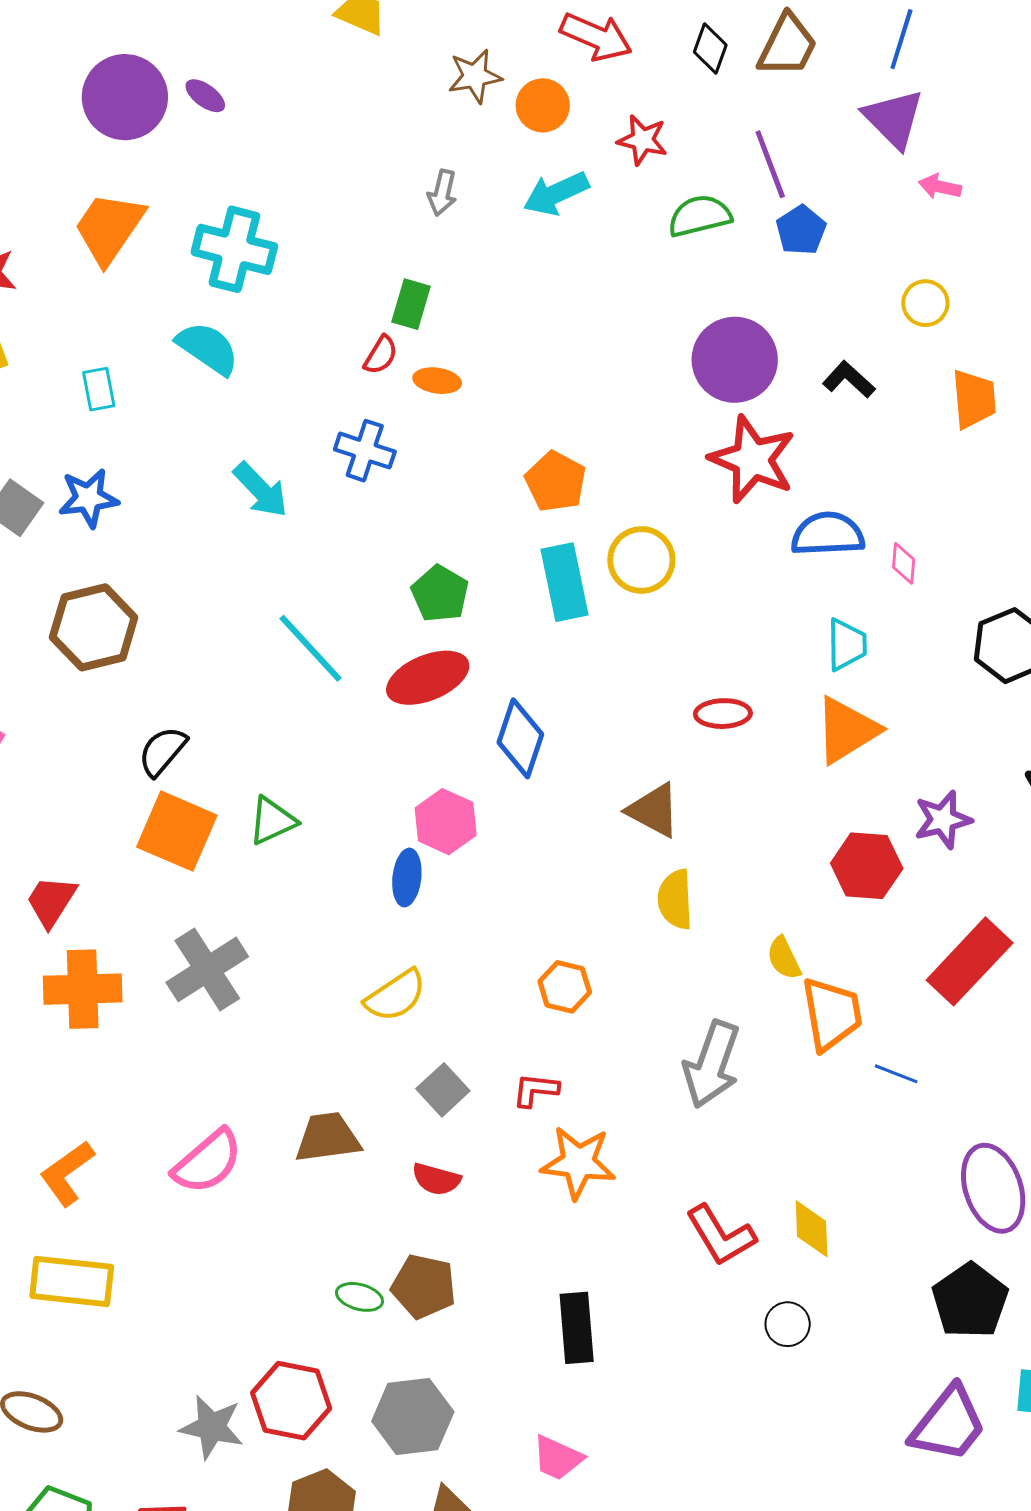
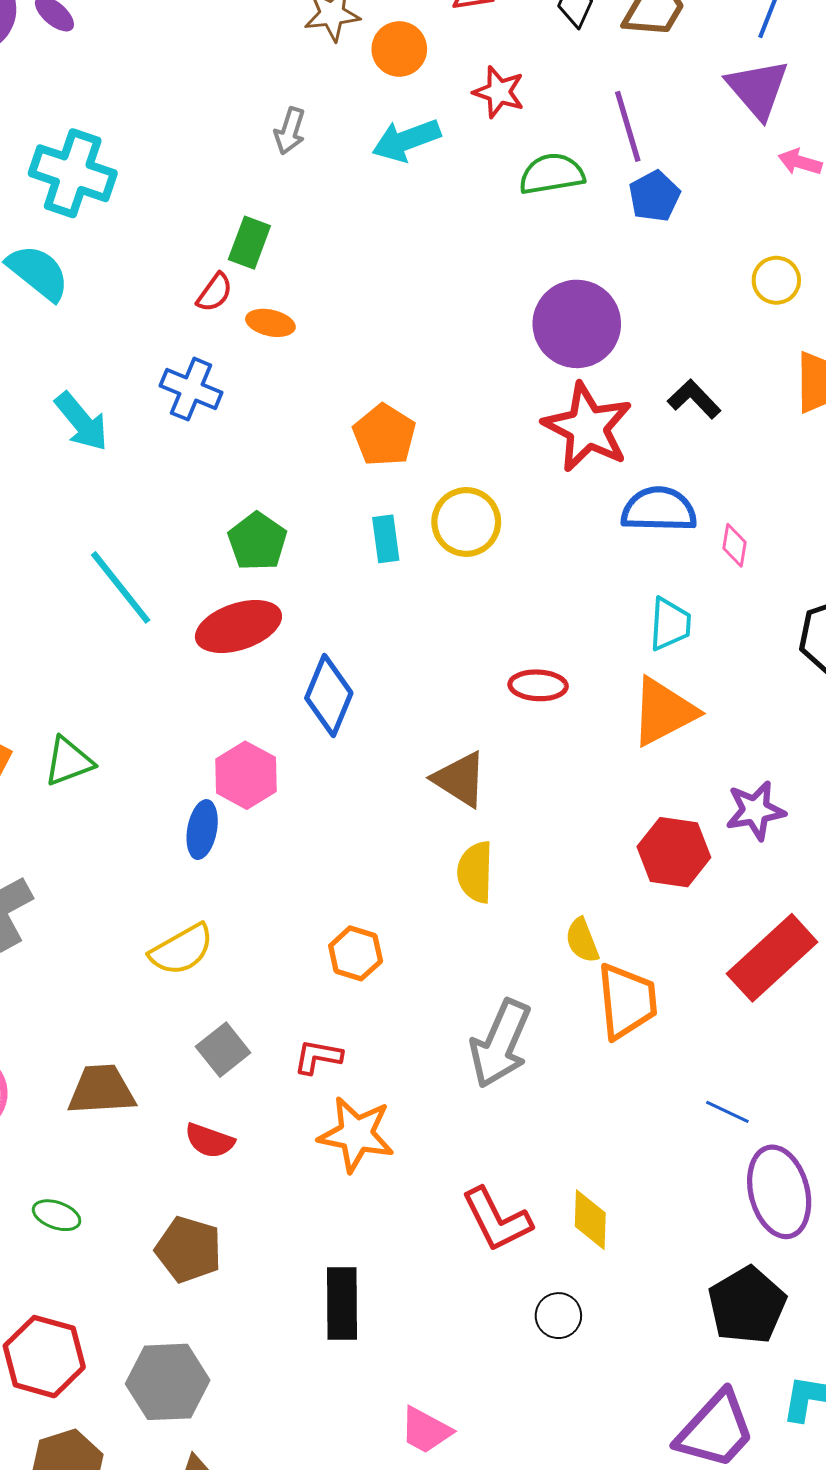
black L-shape: (849, 380) -> (694, 399), moved
cyan rectangle: (564, 582) -> (386, 539), size x0.6
blue line: (896, 1074) -> (727, 1112), moved
green ellipse: (359, 1297) -> (57, 1215), moved
pink trapezoid: (558, 1458) -> (426, 1430), moved

